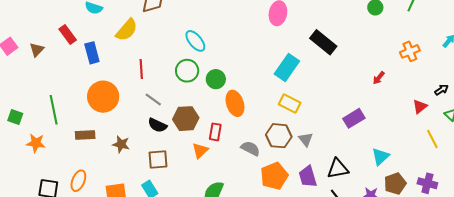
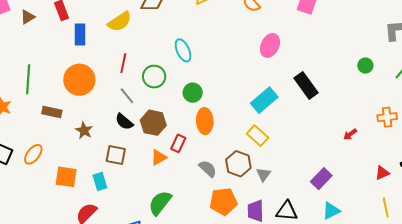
green circle: (187, 71) -> (154, 77), moved
purple rectangle: (354, 118) -> (321, 179), moved, turned -30

